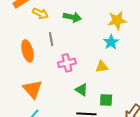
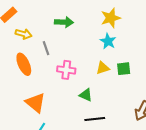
yellow arrow: (40, 14) -> (24, 34), moved
pink cross: (67, 63) -> (66, 70), turned 30
green square: (106, 100) -> (124, 69), moved

